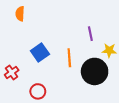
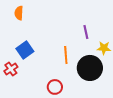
blue square: (40, 53) -> (25, 50), moved
red circle: (38, 91) -> (55, 87), moved

